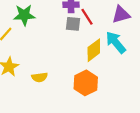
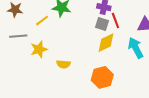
yellow diamond: (94, 50) -> (106, 43), moved

